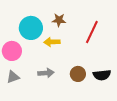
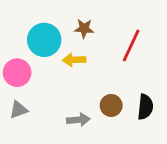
gray arrow: (46, 73) -> (78, 120), moved
black semicircle: (102, 75) -> (145, 107), turned -78

